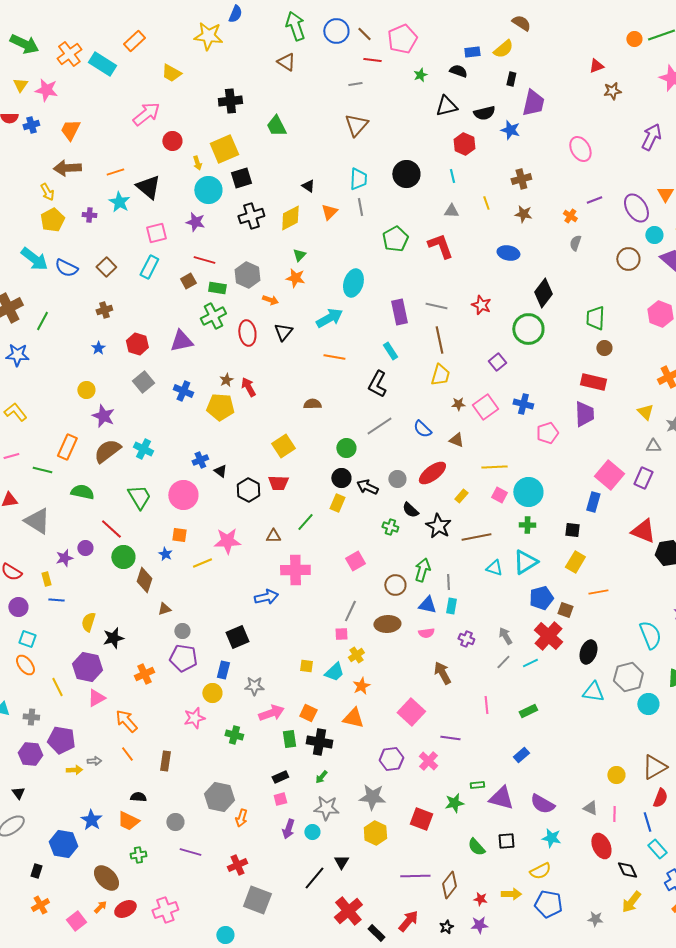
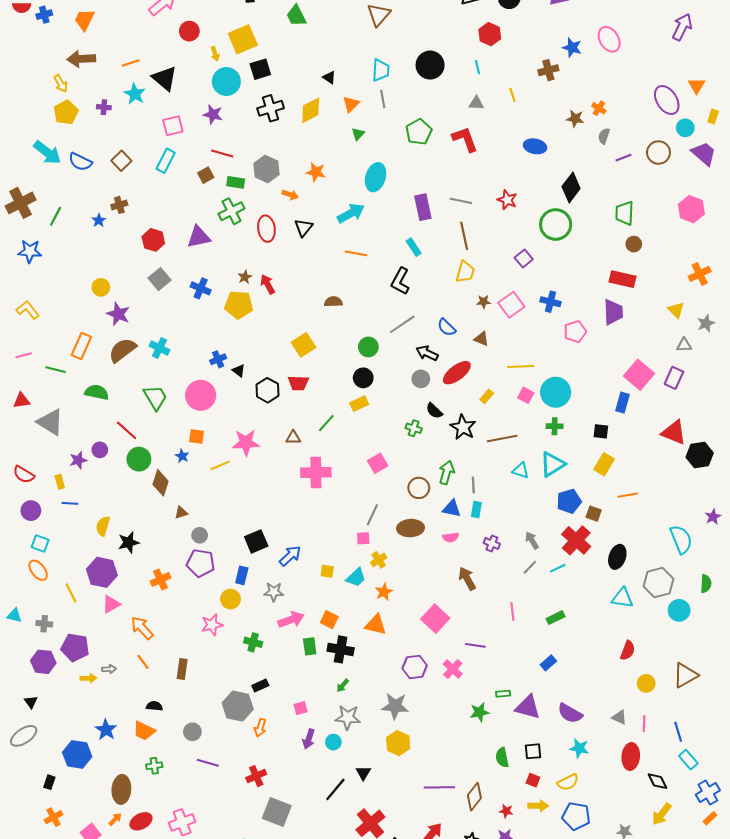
blue star: (510, 130) -> (572, 48), moved
purple line: (594, 200) -> (624, 158), moved
brown star: (523, 214) -> (575, 119), moved
green triangle: (299, 255) -> (358, 134), moved
blue star: (98, 348) -> (99, 220), moved
black arrow: (367, 487) -> (427, 353), moved
yellow rectangle: (337, 503) -> (359, 404), turned 42
blue arrow: (266, 597) -> (290, 556), moved, turned -30
black rectangle: (280, 777) -> (260, 685), moved
red semicircle: (660, 798) -> (628, 650), moved
red square: (421, 819) -> (533, 780), moved, size x0.6
red ellipse: (601, 846) -> (631, 756), turned 30
green semicircle: (476, 847) -> (502, 758), turned 30
brown ellipse: (106, 878) -> (121, 789), turned 48

